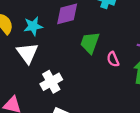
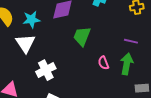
pink semicircle: (113, 59) -> (103, 63), moved

